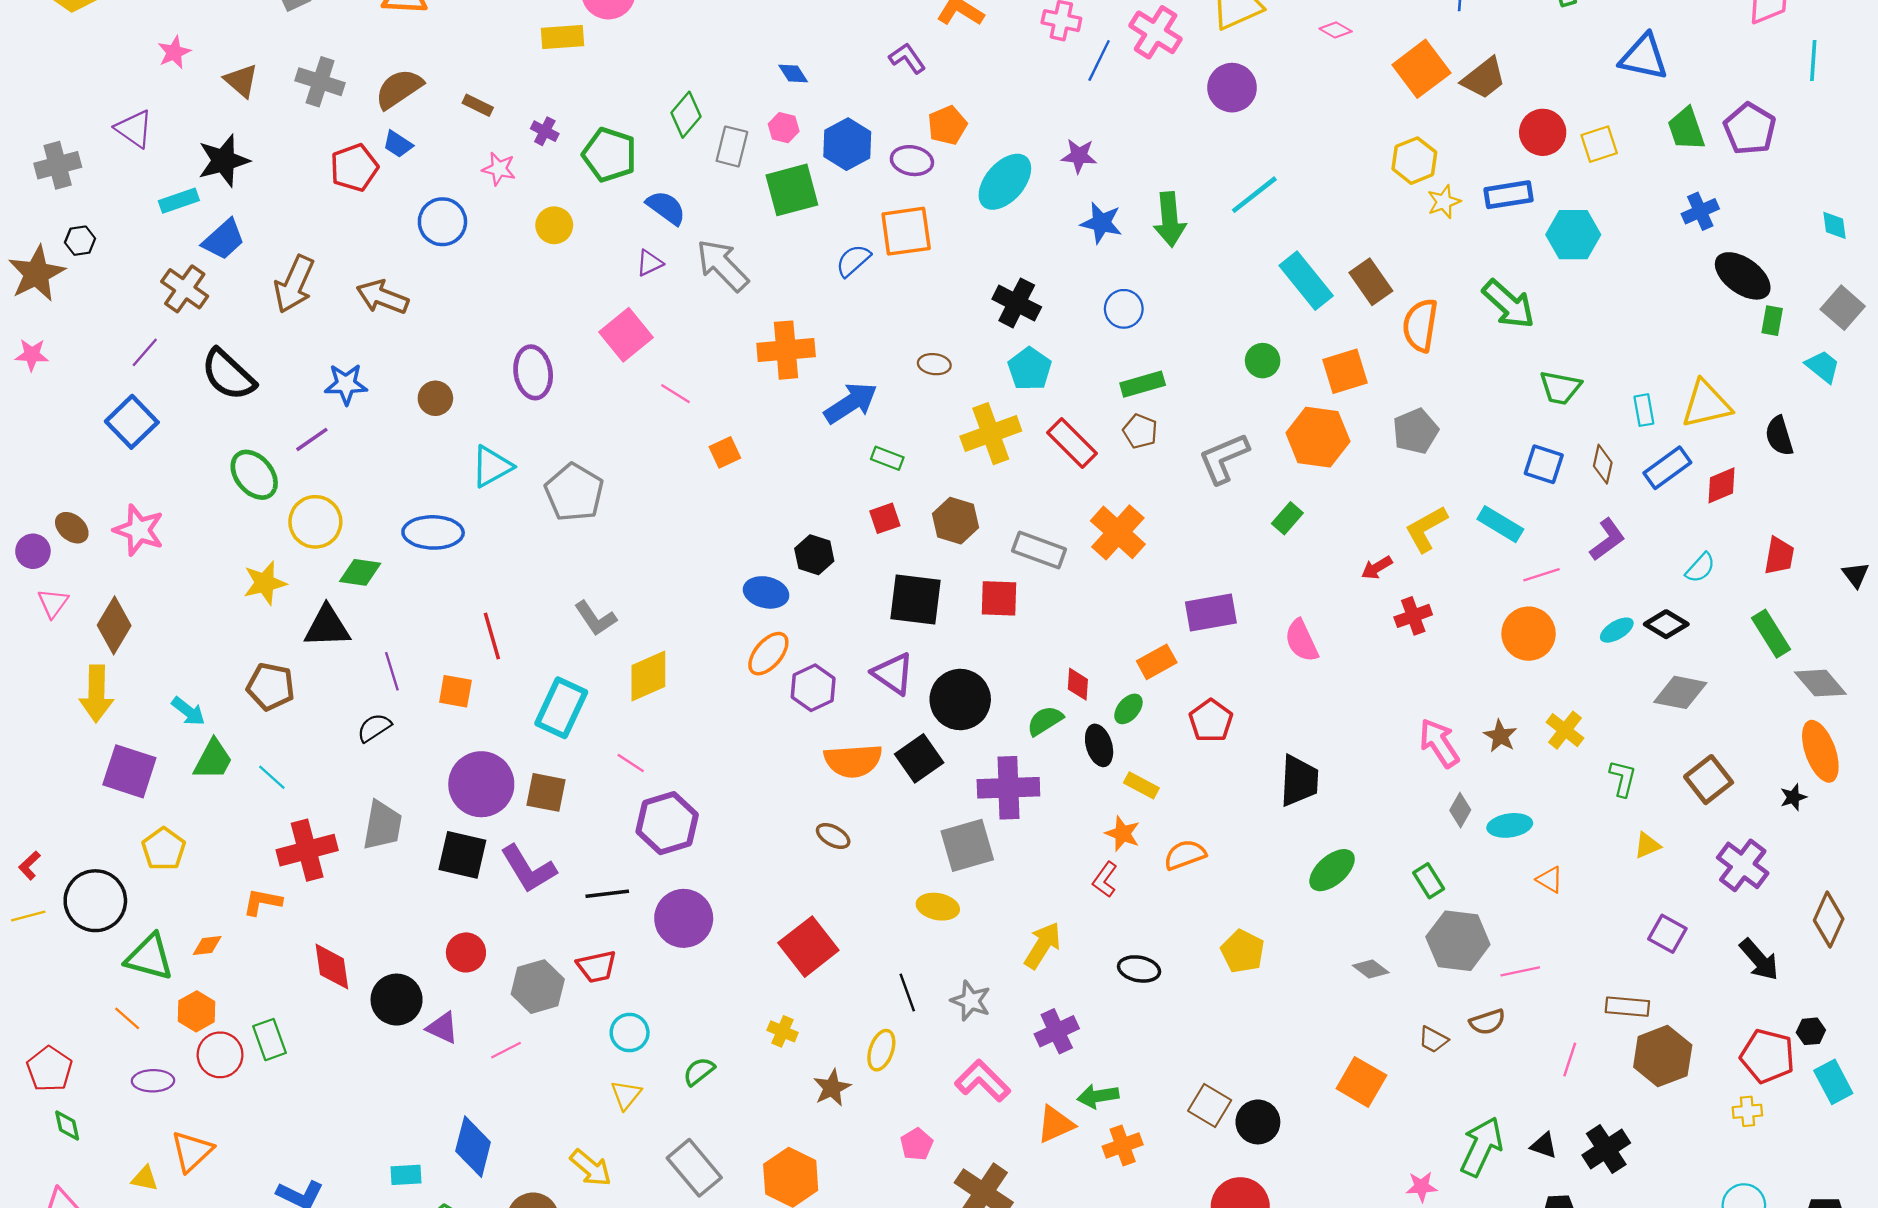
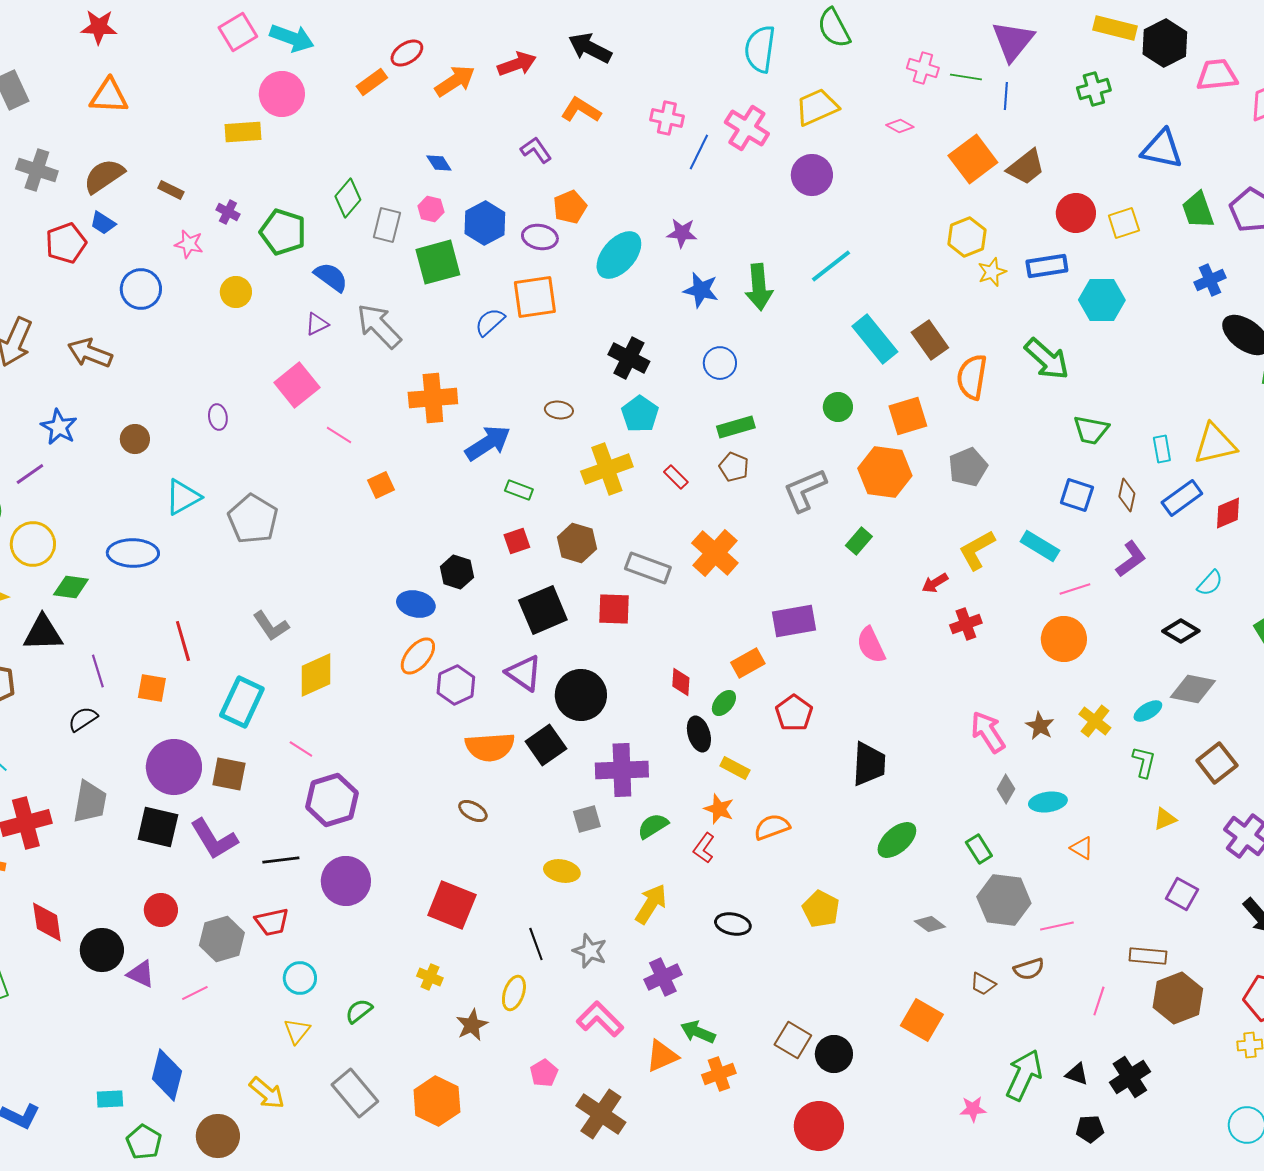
purple ellipse: (533, 372) -> (218, 417), size x0.6
blue star: (346, 384) -> (59, 427), turned 30
red rectangle: (1072, 443) -> (676, 477), size x0.6
black square: (915, 599) -> (543, 610), turned -30
cyan ellipse: (1617, 630) -> (1148, 711), moved
green semicircle: (1045, 721) -> (653, 826), moved
gray square: (967, 845) -> (587, 819), size x0.6
red square: (808, 947) -> (452, 905), turned -30
green arrow: (1098, 1096) -> (698, 1032), turned 32

